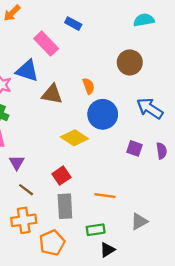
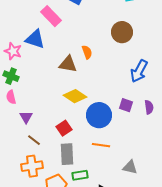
brown triangle: (52, 94) -> (68, 64), moved
blue arrow: (150, 108) -> (139, 71), turned -95
blue circle: (103, 114) -> (99, 115), moved
gray triangle: (139, 222) -> (130, 167), turned 42
green rectangle: (96, 230) -> (80, 175), moved

